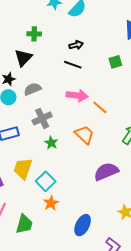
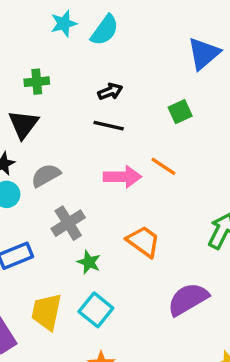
orange line: (100, 107) -> (163, 166), moved
cyan square: (46, 181) -> (96, 310), moved

